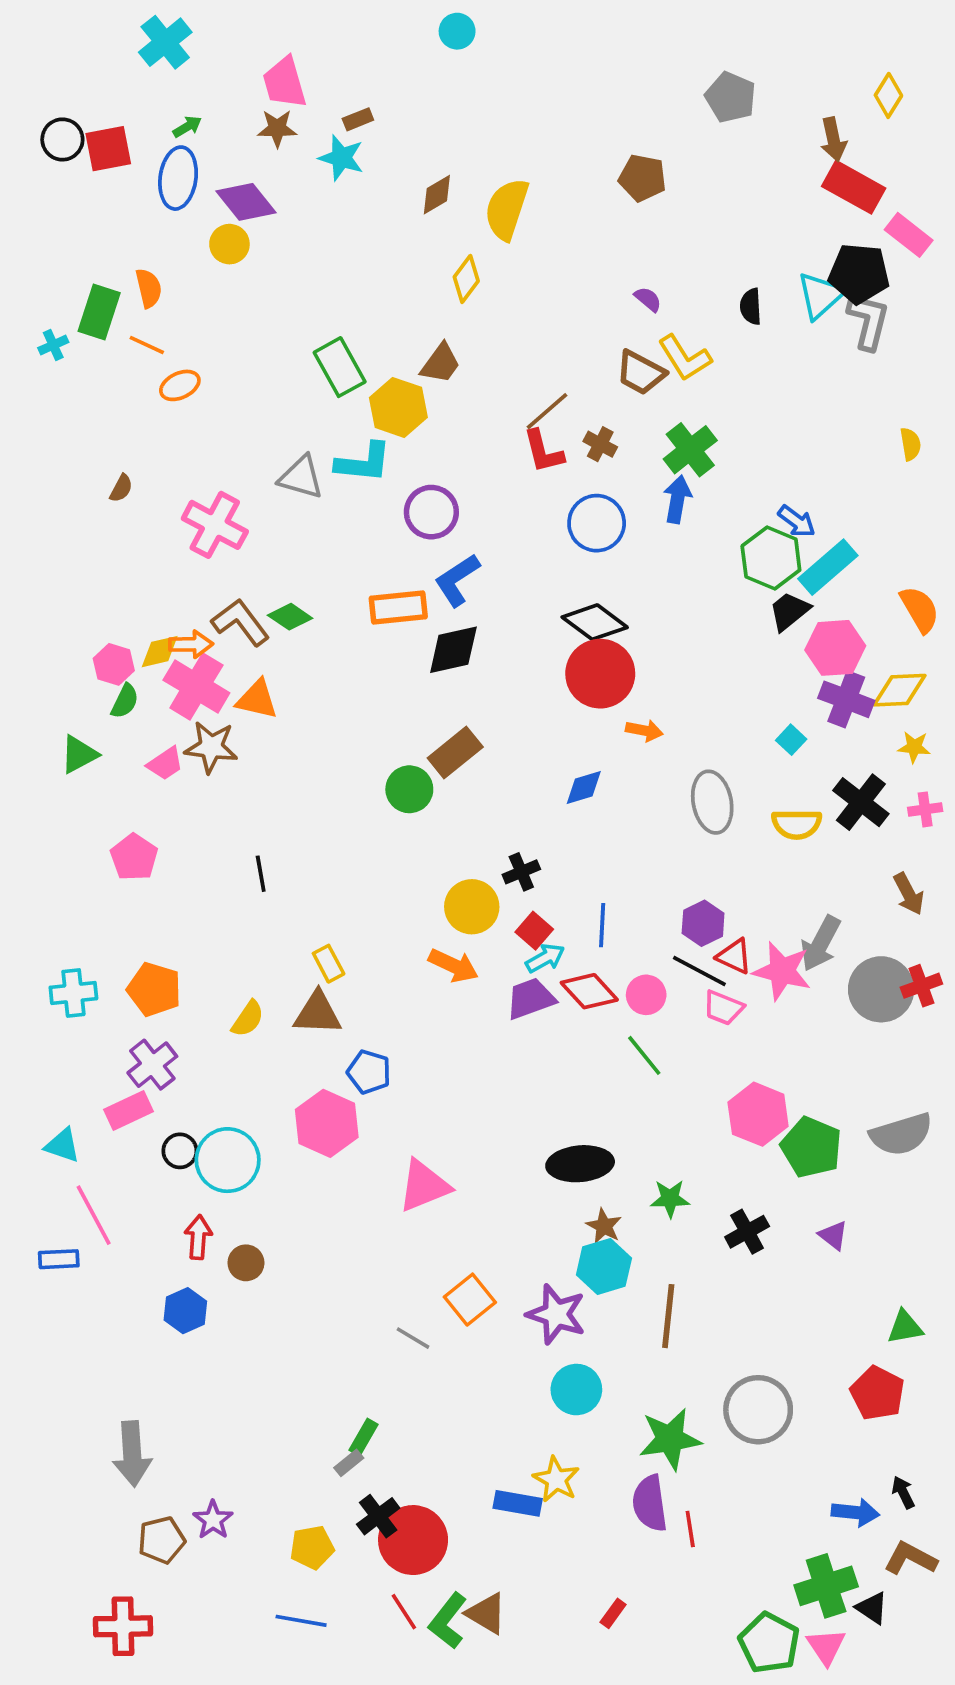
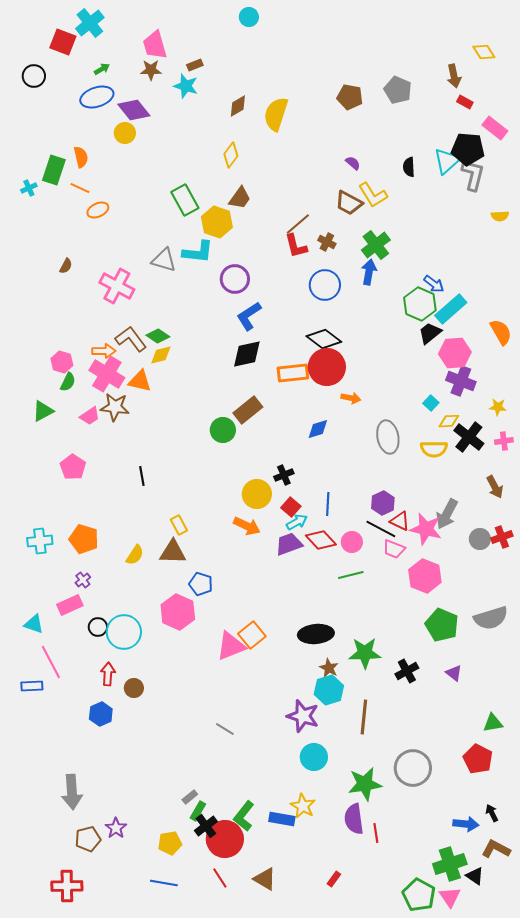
yellow diamond: (888, 95) -> (484, 52), turned -65
gray pentagon: (731, 97) -> (398, 90), moved
red square: (108, 149) -> (63, 42), moved, turned 32
blue ellipse: (178, 178) -> (97, 97), turned 64
red rectangle: (854, 187) -> (465, 102), size x0.5
yellow diamond: (466, 279) -> (231, 155), moved
yellow semicircle: (910, 444) -> (500, 216), moved, turned 96
orange rectangle: (398, 608) -> (293, 373), moved
yellow diamond: (160, 652) -> (161, 355), moved
yellow diamond: (899, 690) -> (449, 421), moved, size x0.7
gray circle: (881, 989) -> (480, 539), size x0.6
green line: (644, 1055) -> (351, 575), turned -65
purple cross: (152, 1065) -> (83, 580), size x0.6
pink hexagon: (758, 1114) -> (425, 576), moved
green star: (670, 1199) -> (365, 653), size x1.5
orange square: (470, 1300) -> (252, 635), moved
green rectangle: (363, 1437) -> (198, 811), moved
green L-shape: (448, 1621) -> (244, 816), moved

